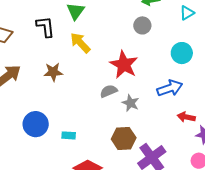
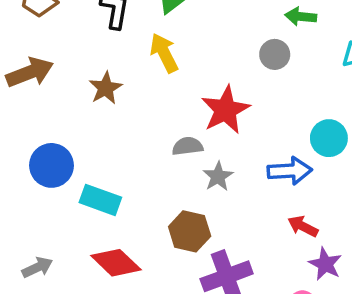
cyan circle: (182, 53) -> (329, 138), moved
brown star: (53, 72) -> (106, 88), turned 30
cyan rectangle: (69, 135) -> (100, 200), size x1.6

